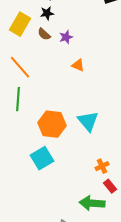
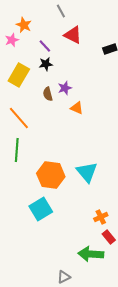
brown semicircle: (44, 34) -> (48, 94), moved, turned 32
orange triangle: (78, 65) -> (77, 108), moved

